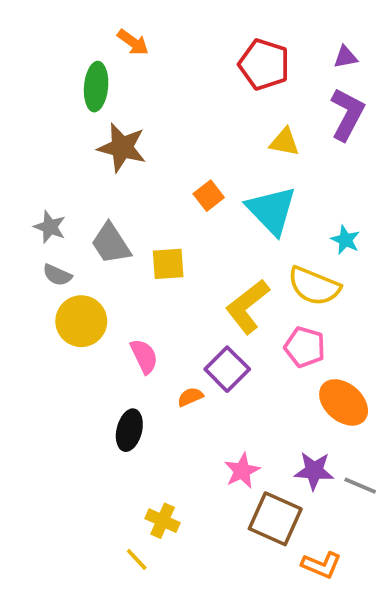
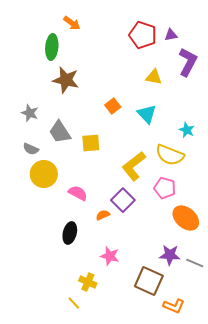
purple triangle: (345, 57) -> (171, 35), moved
cyan triangle: (272, 210) -> (147, 114), size x0.7
gray star: (50, 227) -> (30, 113), moved
pink semicircle: (144, 356) -> (78, 193), turned -36
pink star: (242, 471) -> (110, 256), moved, turned -30

